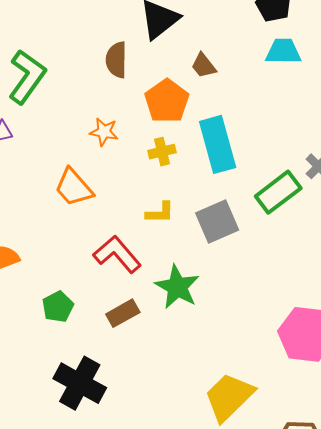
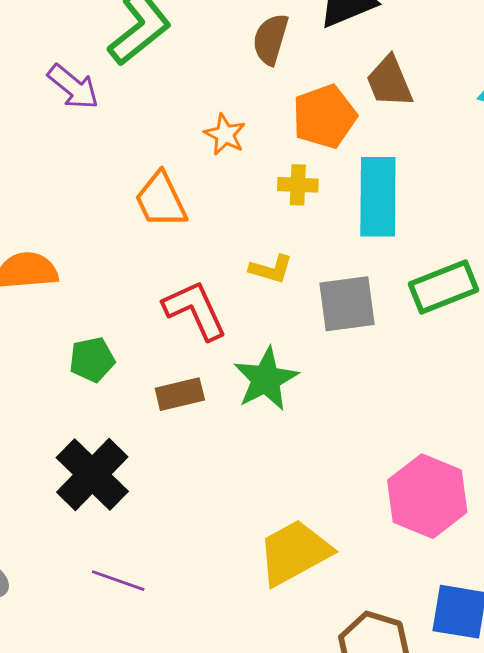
brown trapezoid: (204, 66) -> (389, 82), size x1.4

